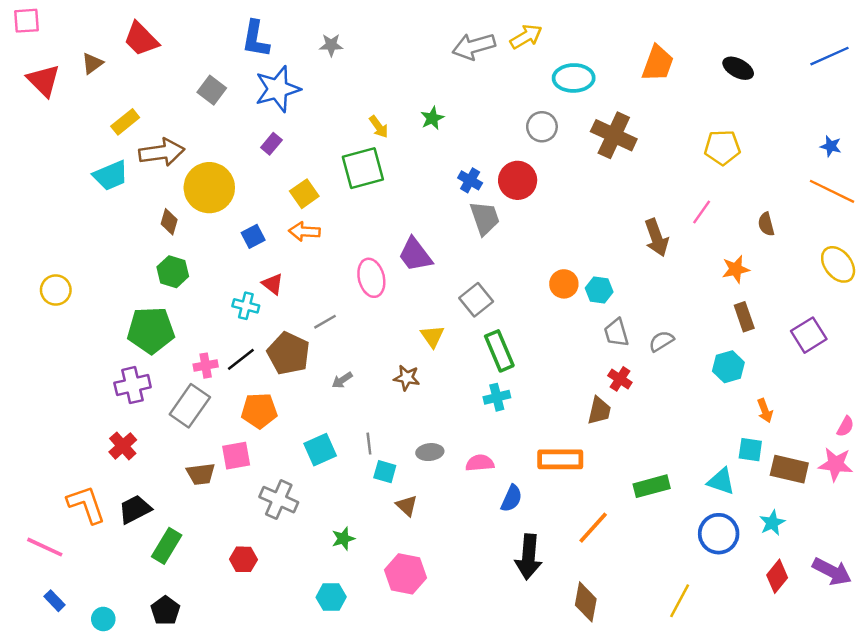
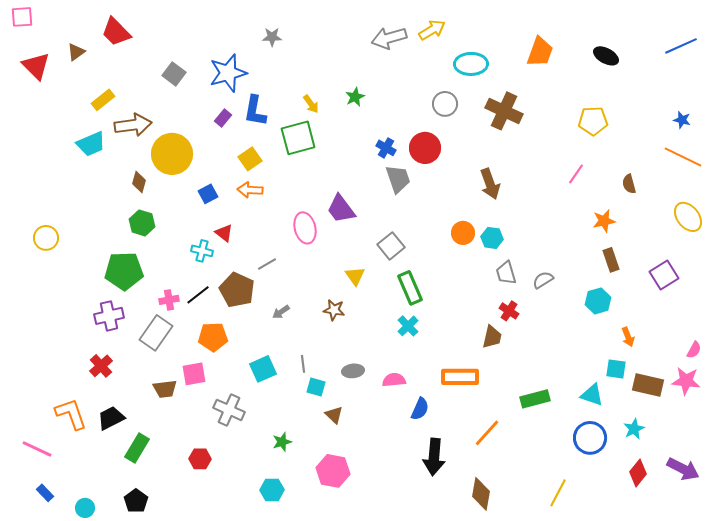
blue L-shape: (256, 39) -> (255, 111), moved
brown arrow: (656, 238) -> (490, 184), moved
cyan cross: (497, 397) -> (408, 326), turned -30

